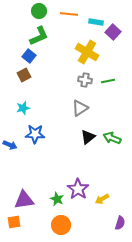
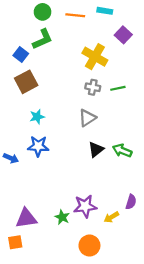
cyan rectangle: (96, 22) -> (105, 11), moved
blue square: (29, 56) -> (21, 54), moved
brown square: (24, 75) -> (26, 82), size x1.5
cyan star: (23, 108) -> (37, 117), moved
purple star: (78, 189) -> (85, 206), turned 30
purple semicircle: (120, 223) -> (131, 202), moved
orange circle: (61, 225) -> (89, 246), moved

